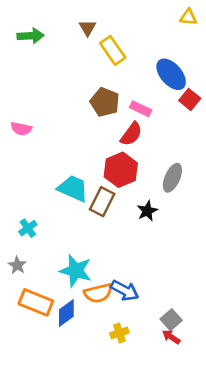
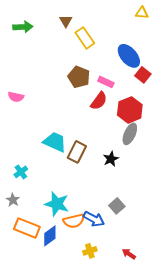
red hexagon: (121, 170) -> (130, 110), moved
gray square: (171, 320) -> (117, 206), moved

